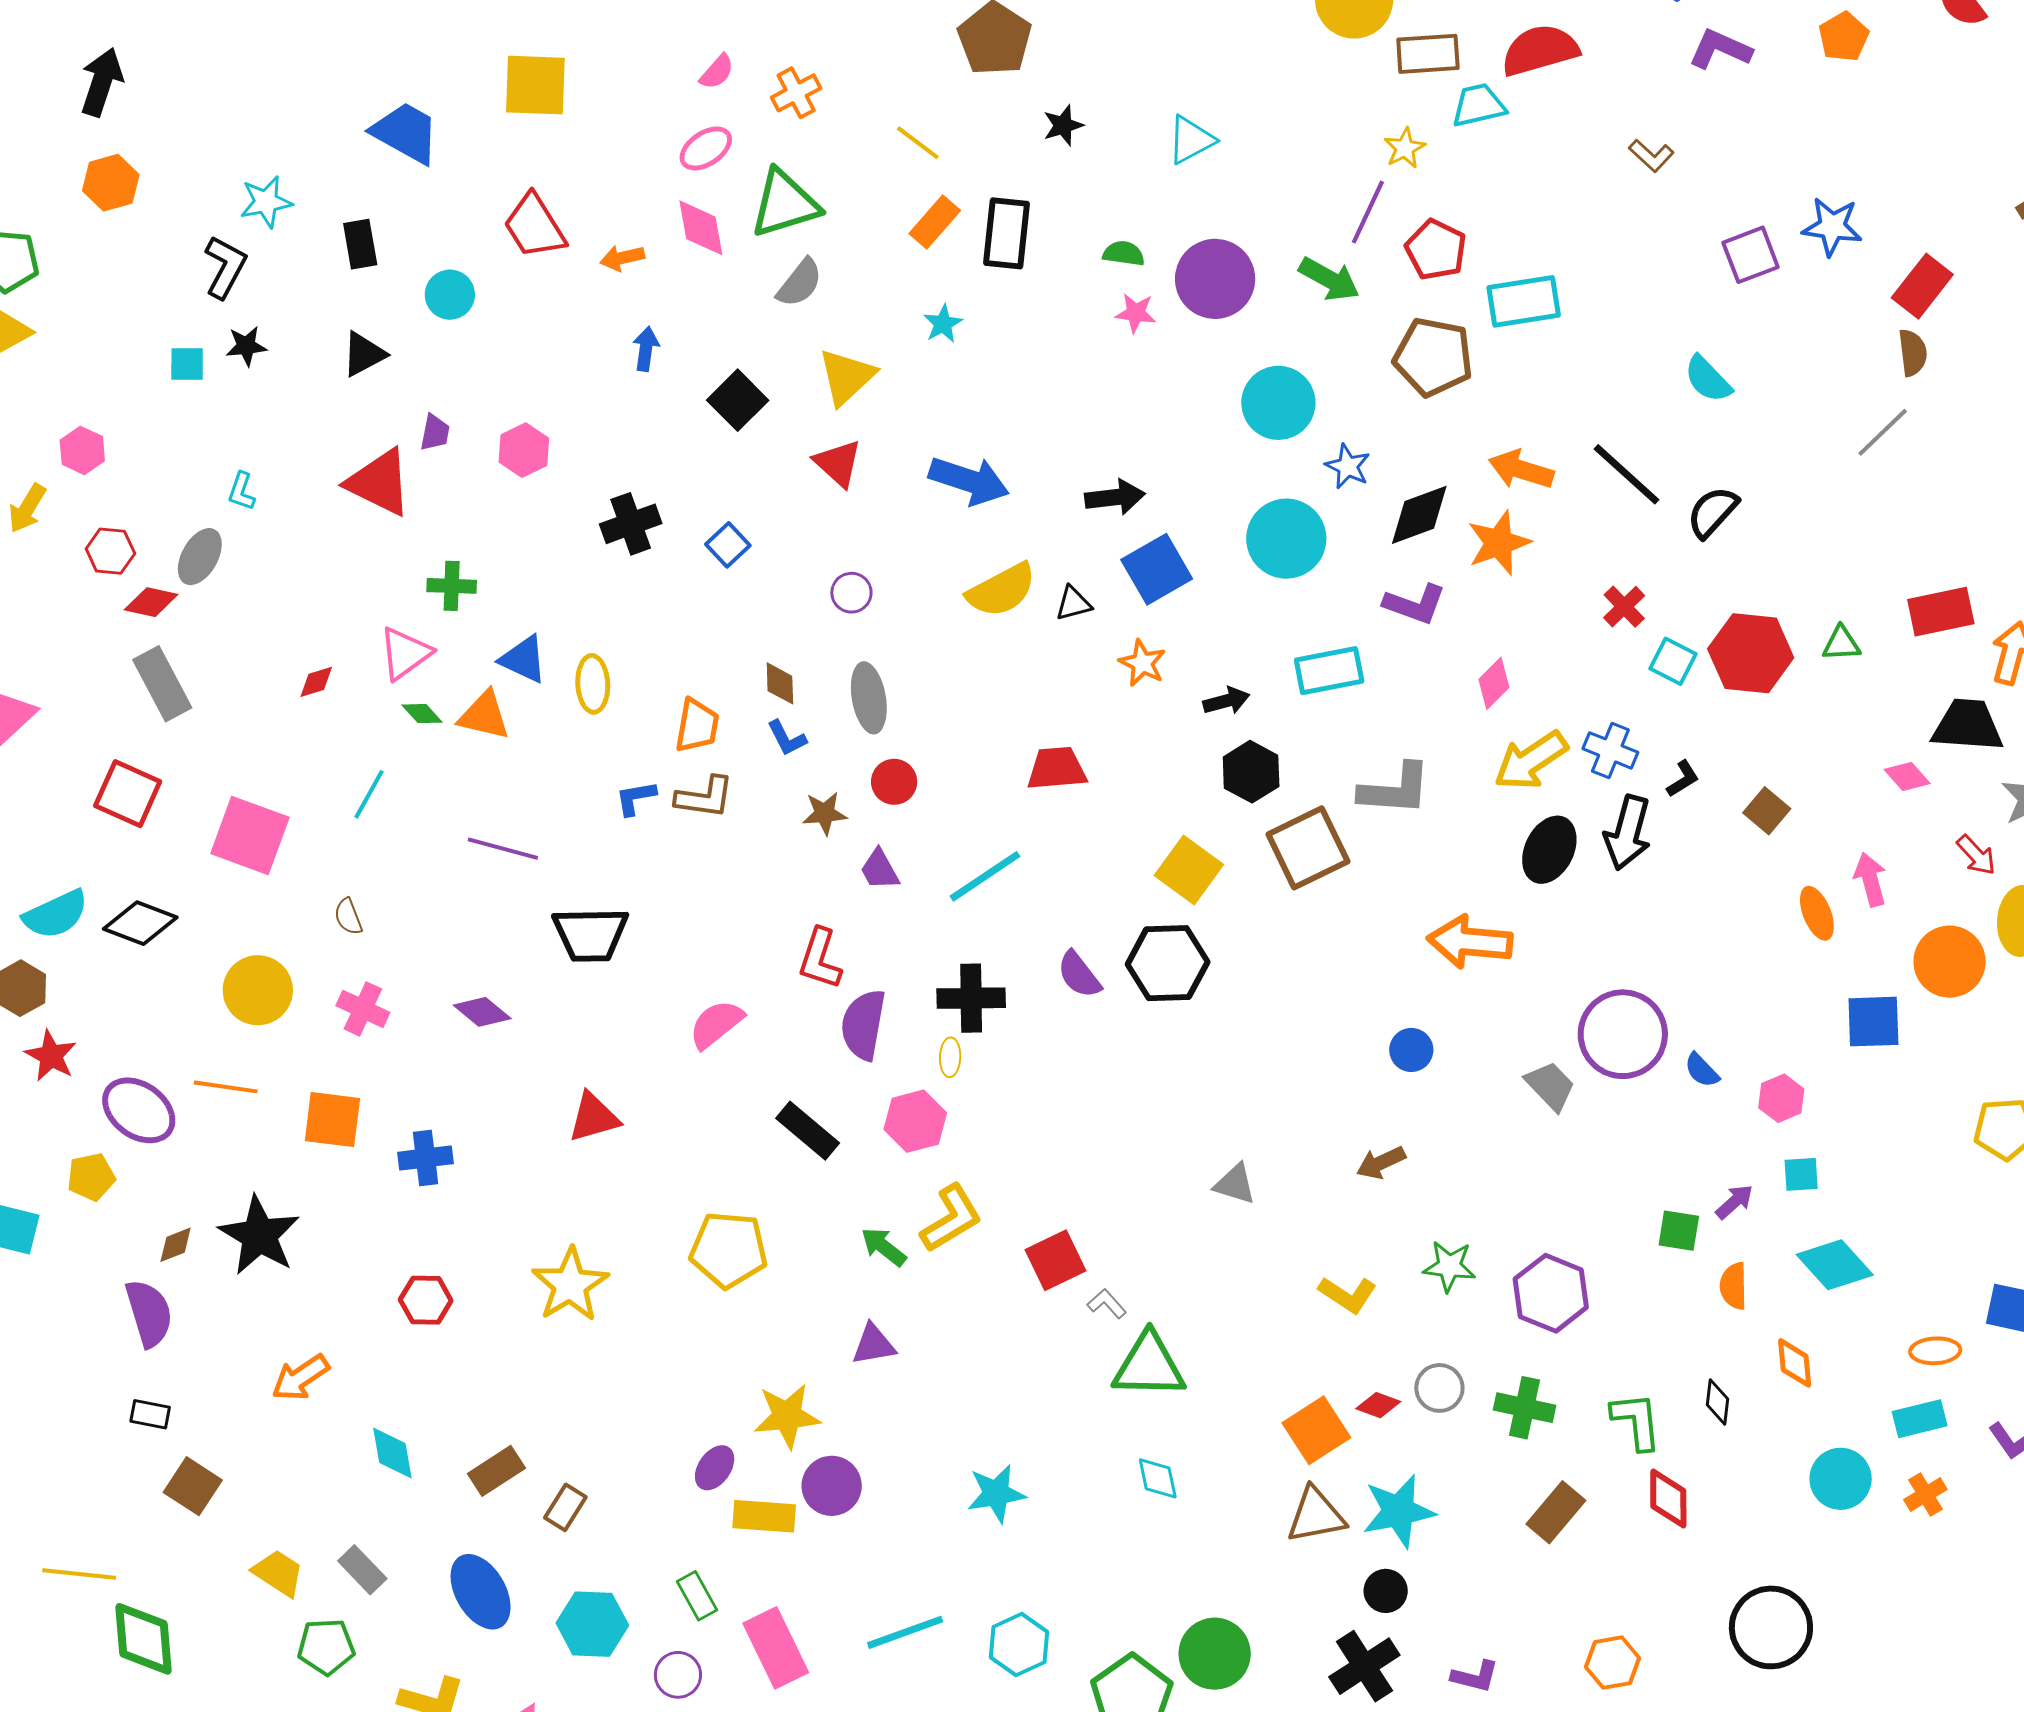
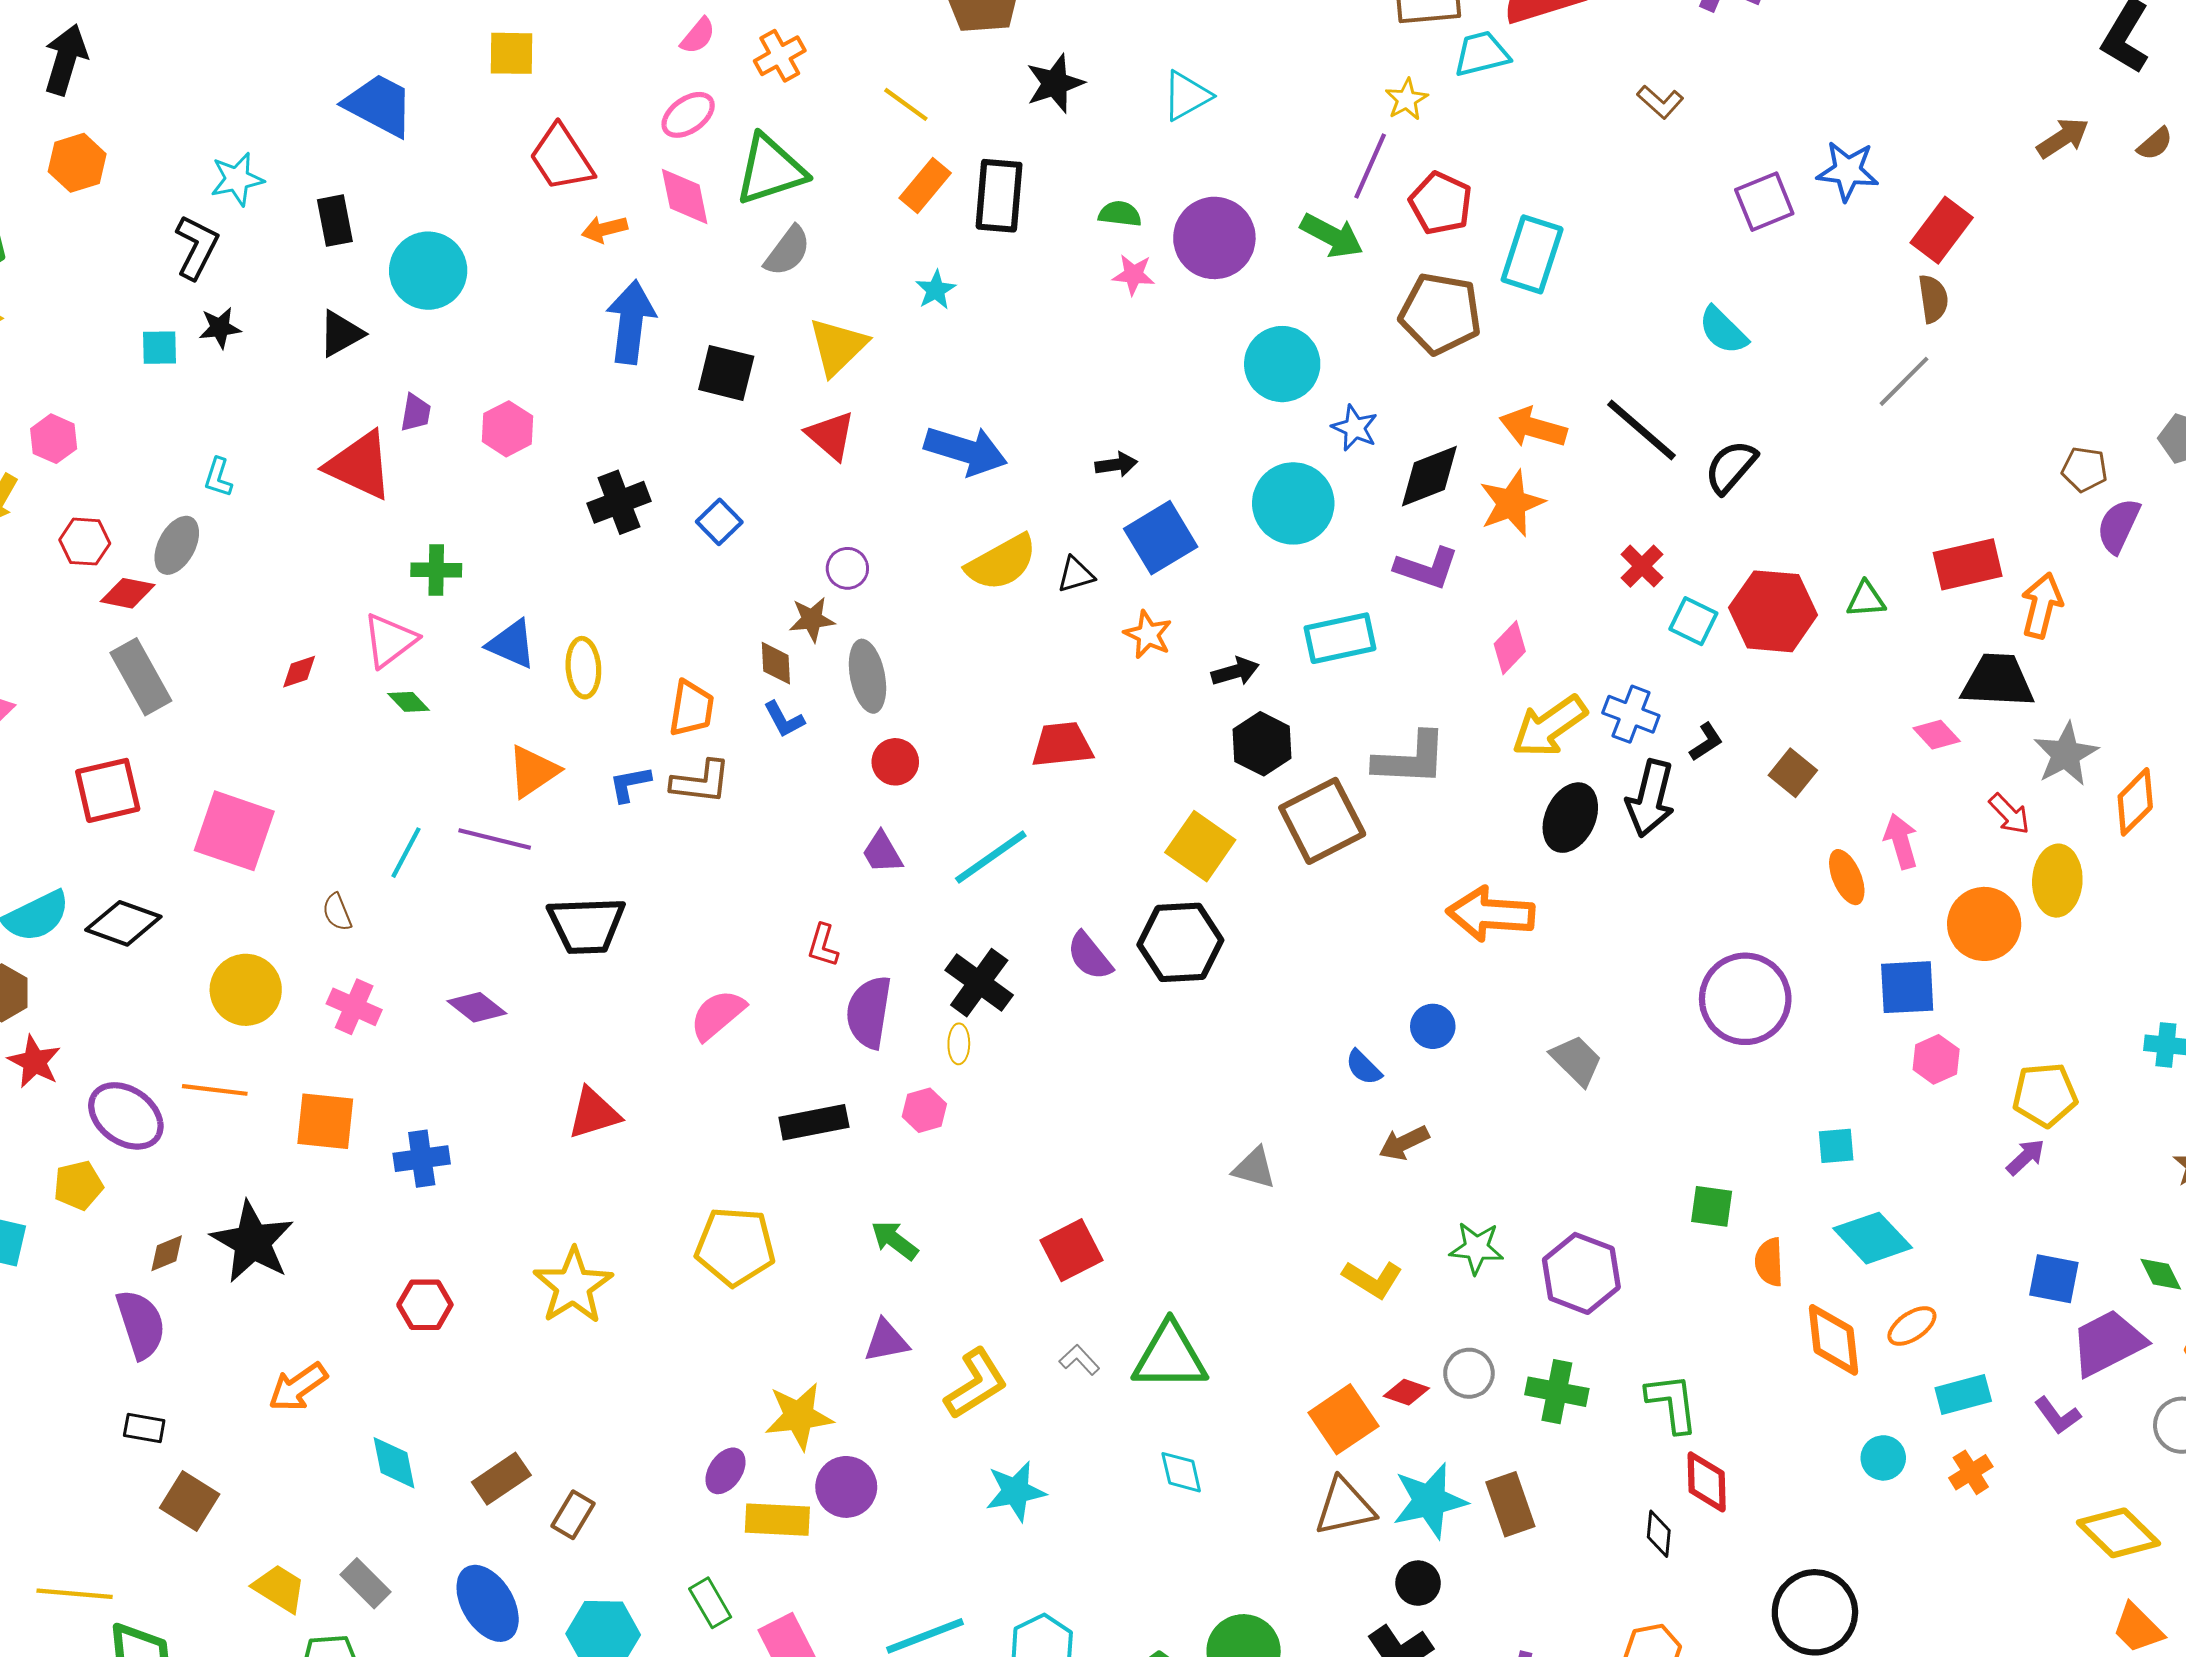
yellow square: (535, 85) -> (512, 53), size x0.7
black star: (1063, 125) -> (1055, 83), size x1.4
red trapezoid: (535, 226) -> (561, 158), moved
cyan circle: (450, 295) -> (428, 271), size x1.5
cyan rectangle: (1524, 301) -> (1532, 254), turned -62
blue arrow: (646, 349) -> (631, 322), size x1.8
black square: (738, 400) -> (726, 373), turned -30
black arrow: (1115, 497) -> (1116, 465), size x0.7
orange triangle: (484, 715) -> (533, 771), moved, turned -46
red square: (128, 794) -> (108, 790), turned -36
cyan line: (369, 794) -> (406, 853), moved
brown star: (825, 813) -> (812, 619), moved
red L-shape: (820, 959) -> (823, 945), size x0.7
black cross: (971, 998) -> (979, 983), turned 38
purple circle: (1623, 1034) -> (1745, 999), moved
blue semicircle: (1702, 1070) -> (1364, 1067), moved
pink hexagon: (1781, 1098) -> (1936, 1059), moved
pink hexagon: (915, 1121) -> (924, 1110), size x0.7
black rectangle: (808, 1131) -> (814, 1122), turned -50
purple arrow: (1734, 1202) -> (2026, 1157), moved
yellow L-shape: (951, 1218) -> (976, 1384), moved
gray L-shape: (1107, 1304) -> (1079, 1360), moved
orange ellipse: (1935, 1351) -> (1912, 1326), moved, turned -30
orange diamond: (1795, 1363) -> (1834, 1340), size x1.4
black diamond: (1718, 1402) -> (1659, 1534), moved
cyan circle: (1841, 1479) -> (1883, 1458), size x0.7
brown rectangle: (1556, 1512) -> (1510, 1504), moved, turned -58

